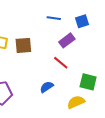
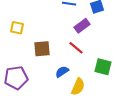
brown square: (23, 45) -> (42, 49), moved
yellow semicircle: (76, 102) -> (78, 87), moved, turned 138

